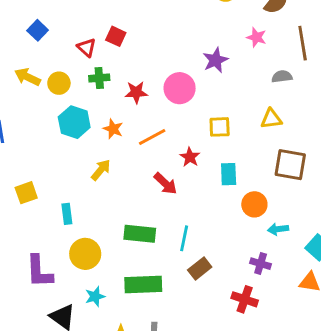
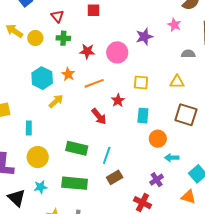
red square: (116, 36) -> (93, 10), moved, turned -32
cyan hexagon: (74, 122) -> (42, 78), moved
purple cross: (261, 264) -> (157, 180), turned 32

